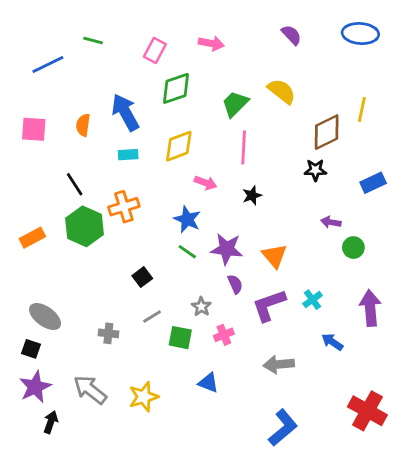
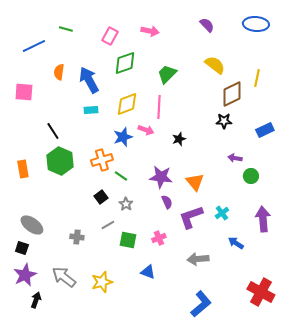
yellow semicircle: (282, 91) -> (215, 65), moved
orange semicircle: (83, 125) -> (59, 72), moved
pink line: (244, 148) -> (159, 107), moved
orange cross: (124, 207) -> (102, 160), moved
blue star: (187, 219) -> (123, 137), moved, turned 30
orange rectangle: (32, 238) -> (23, 169), turned -72
green line: (187, 252) -> (121, 176), moved
gray star: (201, 307) -> (126, 204), moved

